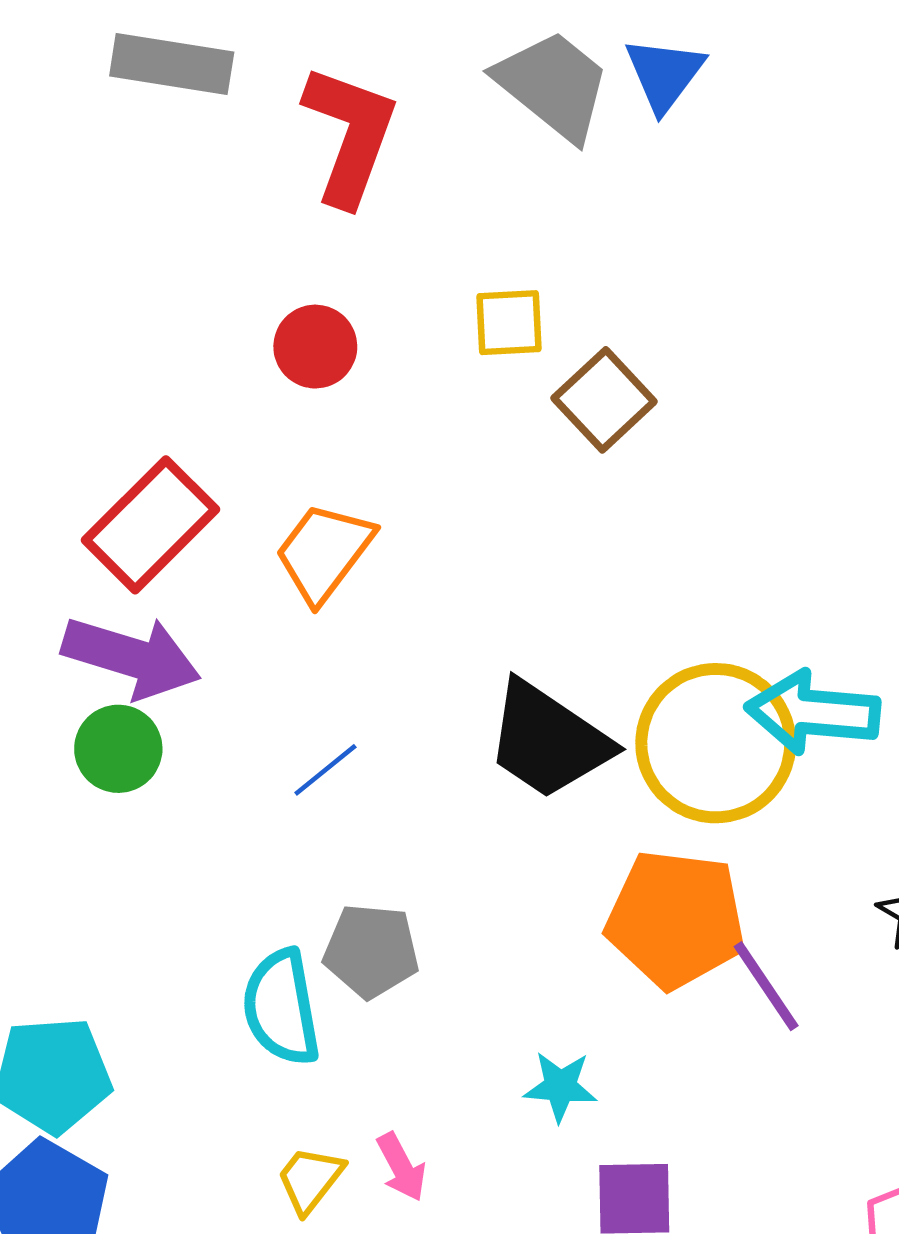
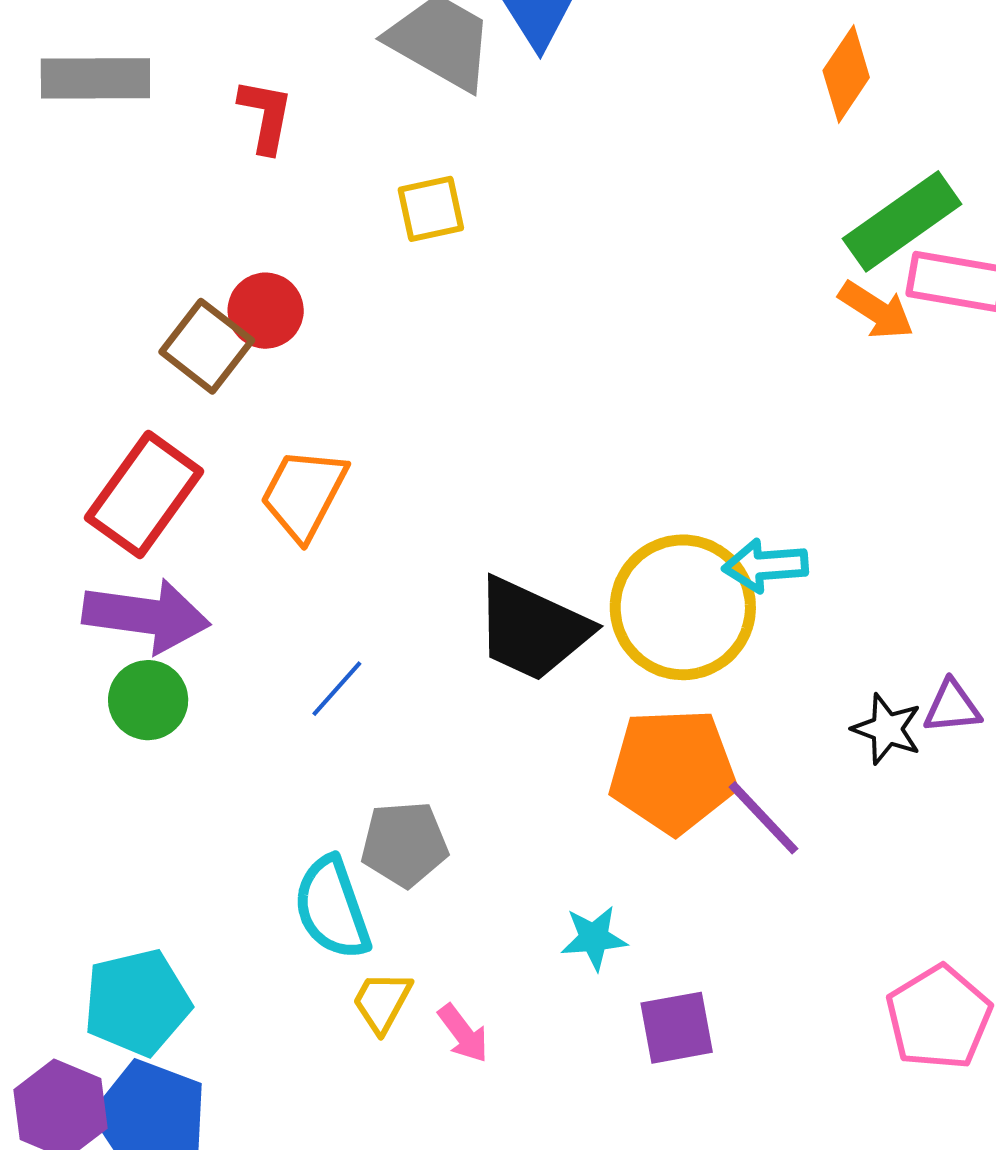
red L-shape: (350, 135) -> (266, 116), size x0.6
yellow square: (509, 323) -> (431, 209), moved
brown square: (604, 400) -> (207, 346), moved
cyan arrow: (813, 712) -> (765, 566), size x0.7
yellow trapezoid: (310, 1179) -> (382, 1002), moved

